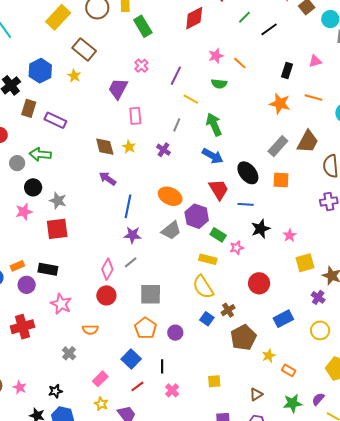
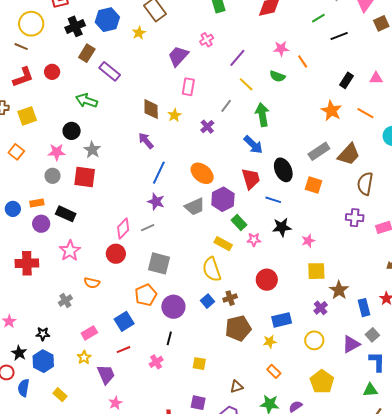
gray circle: (17, 163) -> (53, 176), moved
purple circle: (175, 333) -> (173, 307), size x1.5
yellow star: (269, 356) -> (270, 342), moved
black line: (162, 366) -> (169, 338), moved

